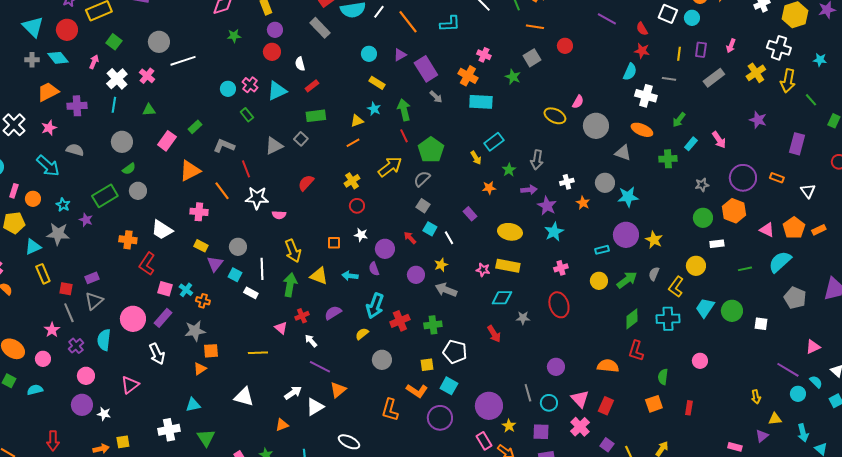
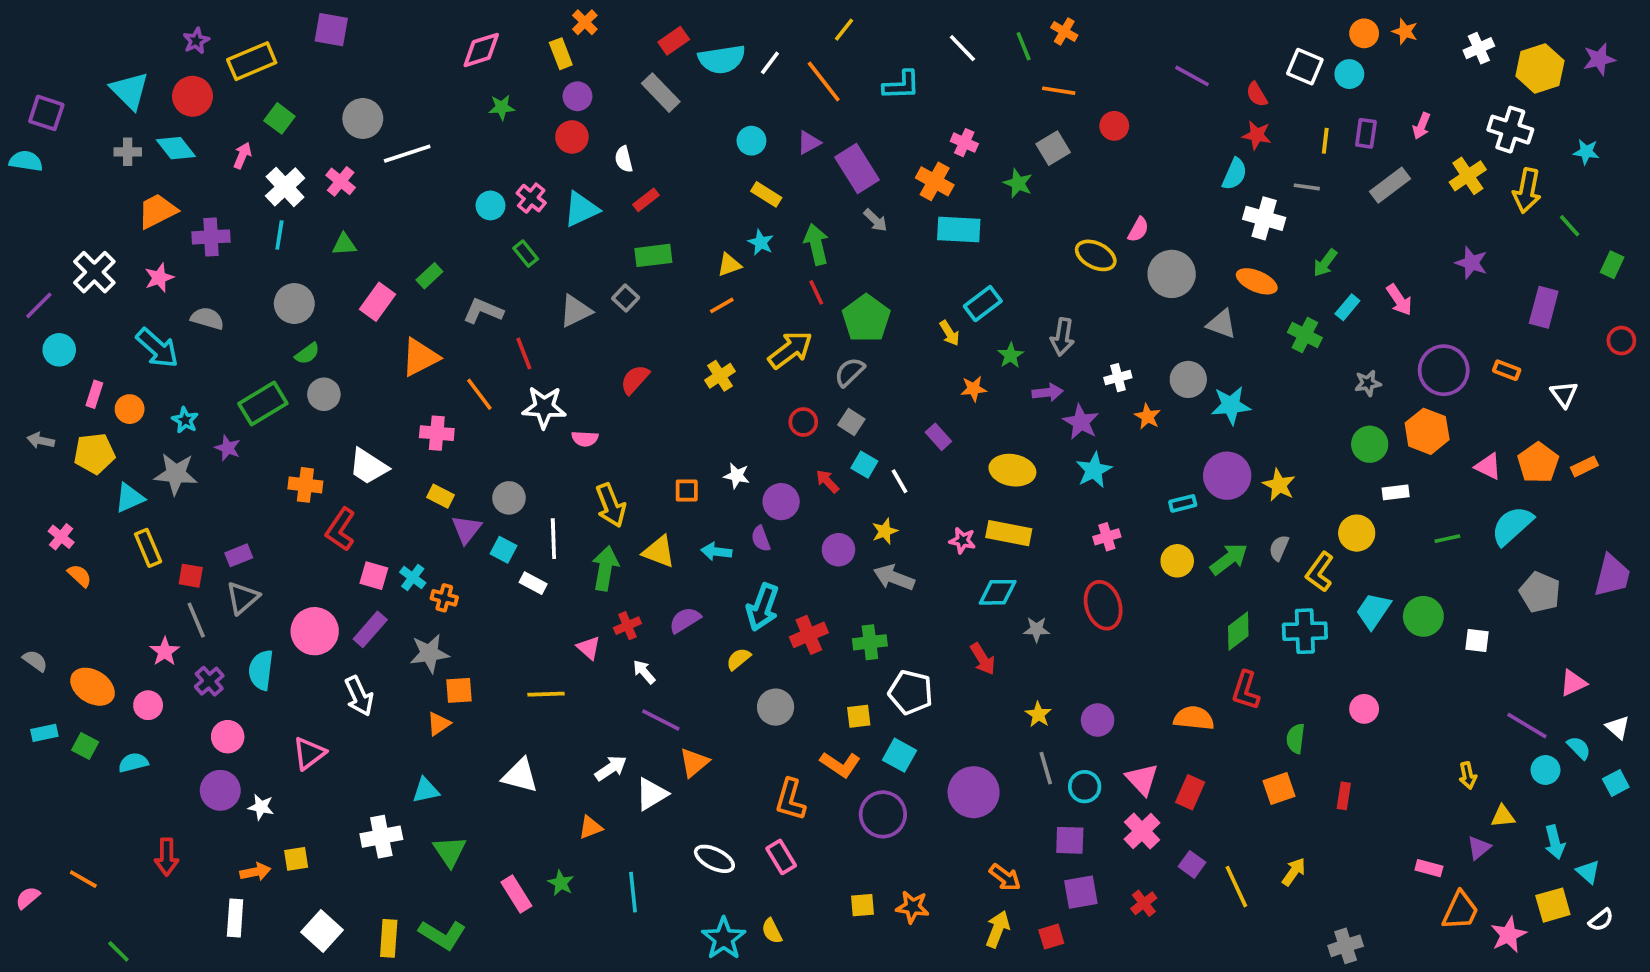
green cross: (668, 159) -> (1305, 335), turned 30
red circle: (357, 206) -> (803, 422), moved
yellow star: (509, 426) -> (1038, 714), moved
pink rectangle: (484, 441) -> (781, 857), moved

